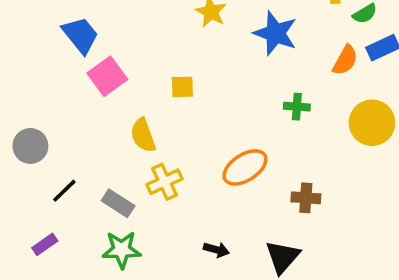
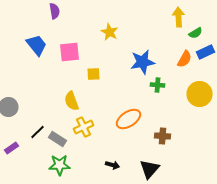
blue star: (275, 33) -> (142, 62), moved, turned -30
pink square: (107, 76) -> (70, 52), moved, turned 30
black line: (64, 191) -> (38, 132), moved
purple rectangle: (45, 244) -> (12, 148), moved

